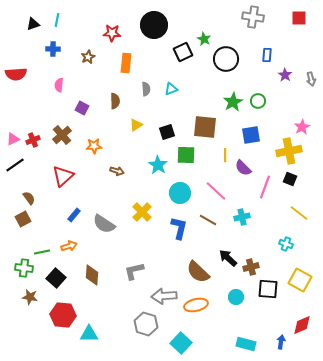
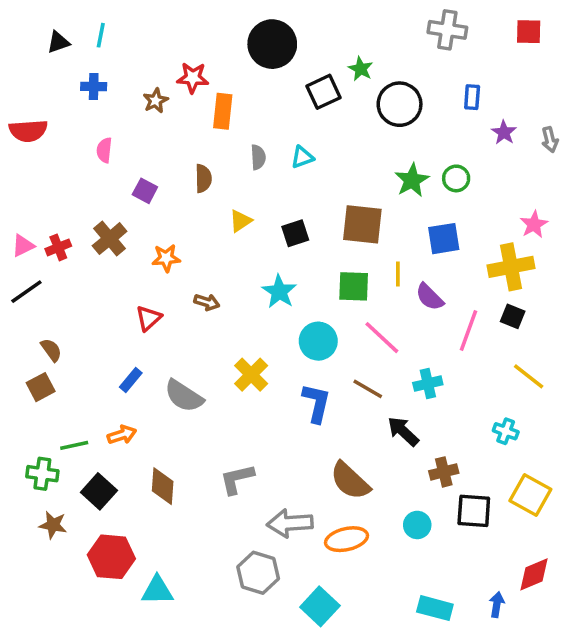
red star: (112, 33) -> (193, 78), moved
green square: (186, 155) -> (354, 286), moved
red triangle: (63, 176) -> (148, 318), moved, size x0.7
black arrow: (228, 258) -> (403, 431), moved

